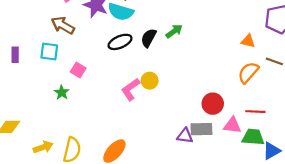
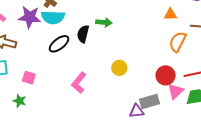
green arrow: (174, 31) -> (104, 22), turned 56
yellow circle: (150, 81) -> (119, 68), moved
red circle: (213, 104) -> (166, 75), moved
pink triangle: (232, 125) -> (175, 91), turned -36

